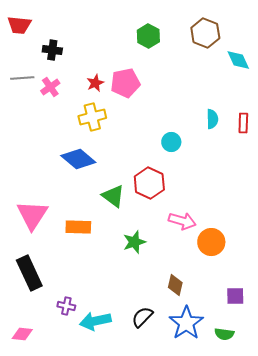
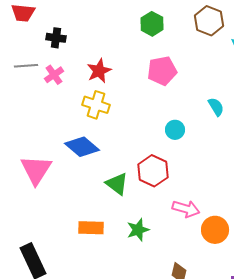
red star: (95, 83) -> (99, 71), size x1.4
pink pentagon: (125, 83) -> (162, 71), moved
yellow cross: (92, 117) -> (96, 105), turned 32
cyan semicircle: (212, 119) -> (216, 107), turned -30
pink triangle: (32, 215) -> (36, 170), moved
orange rectangle: (78, 227) -> (91, 228), moved

